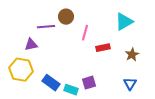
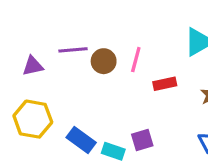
brown circle: (66, 17) -> (104, 61), moved
purple triangle: (31, 45) -> (33, 66), moved

